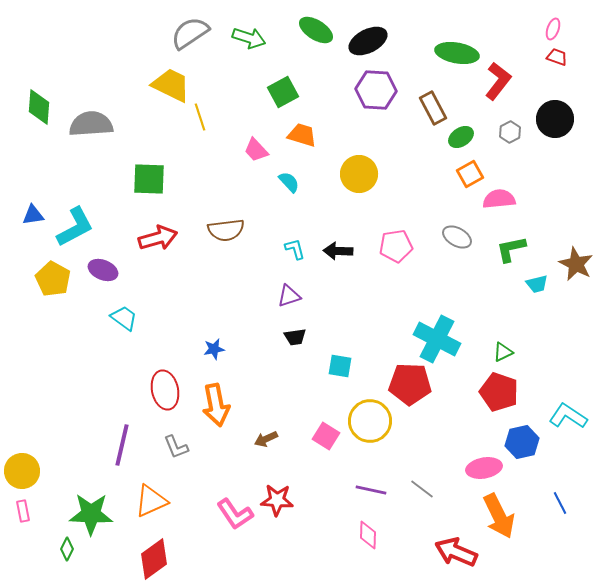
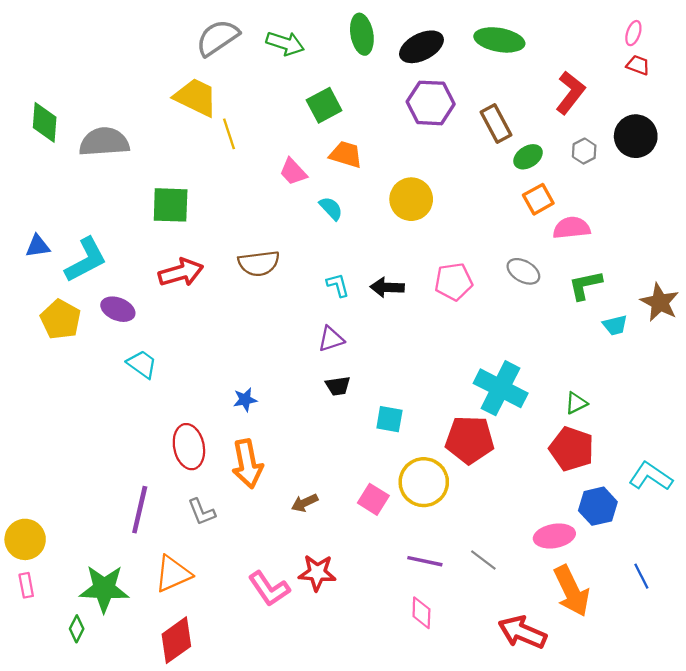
green ellipse: (316, 30) -> (362, 34), turned 48
green ellipse: (457, 53) -> (499, 40), moved

